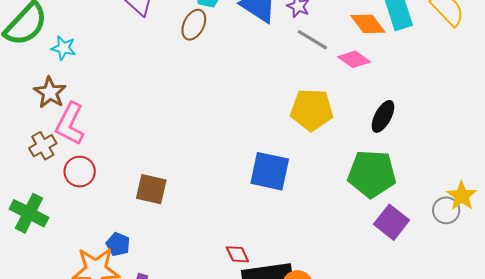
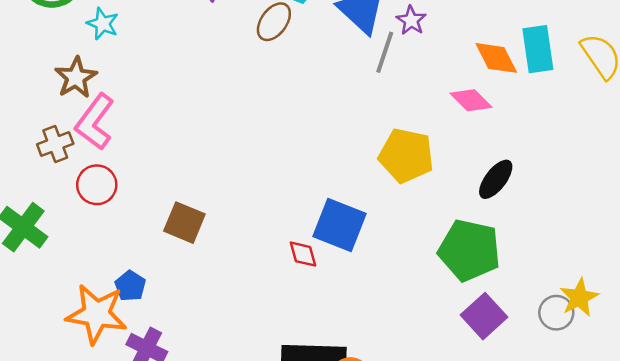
gray line: (312, 40) -> (385, 52), moved, turned 68
red diamond: (237, 254) -> (303, 254), moved

